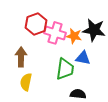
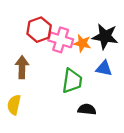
blue triangle: (83, 58) -> (104, 68), moved
yellow semicircle: (26, 82) -> (14, 105), moved

